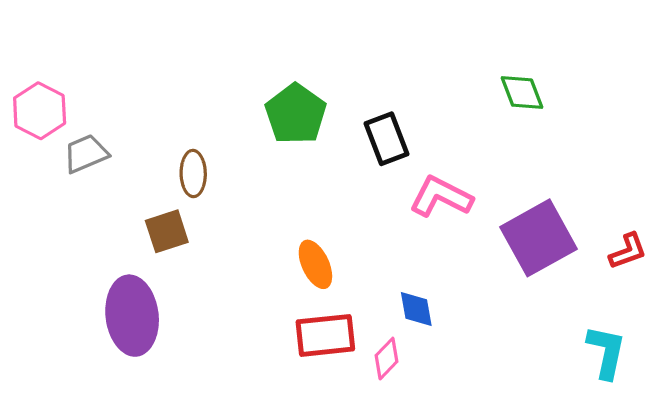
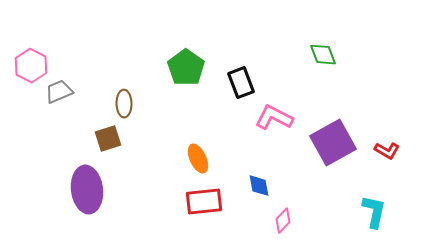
red L-shape: (628, 251) -> (387, 151), turned 50
pink diamond: (387, 359) -> (283, 221), moved

